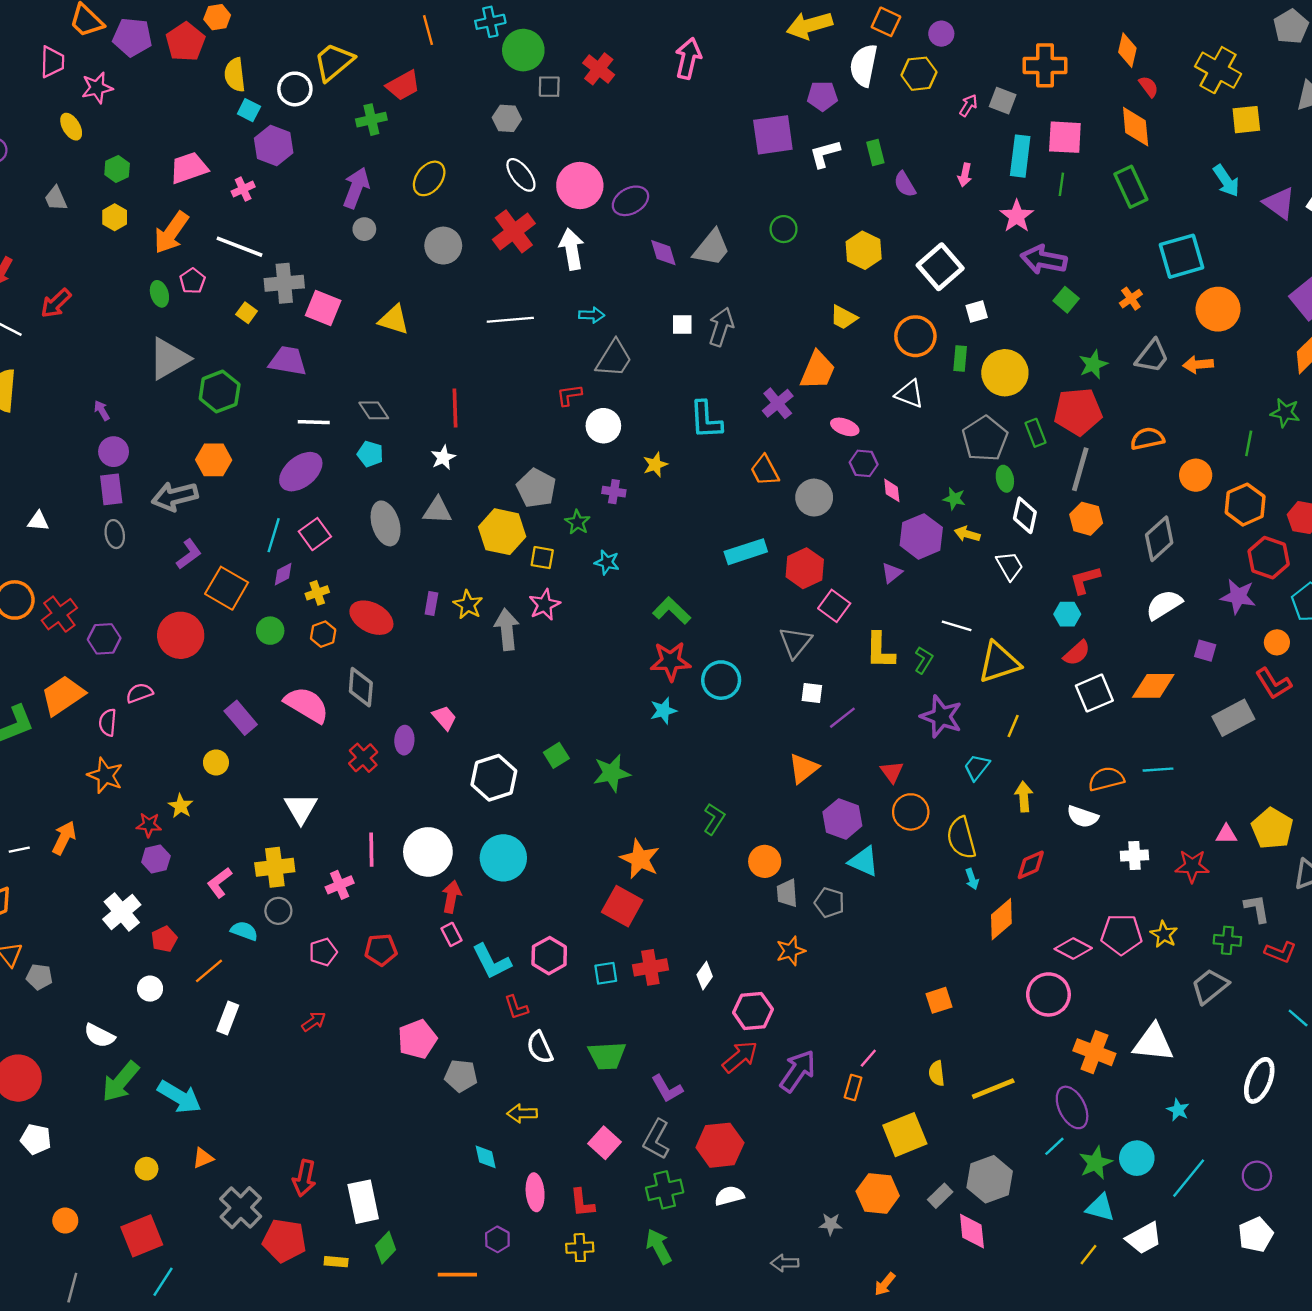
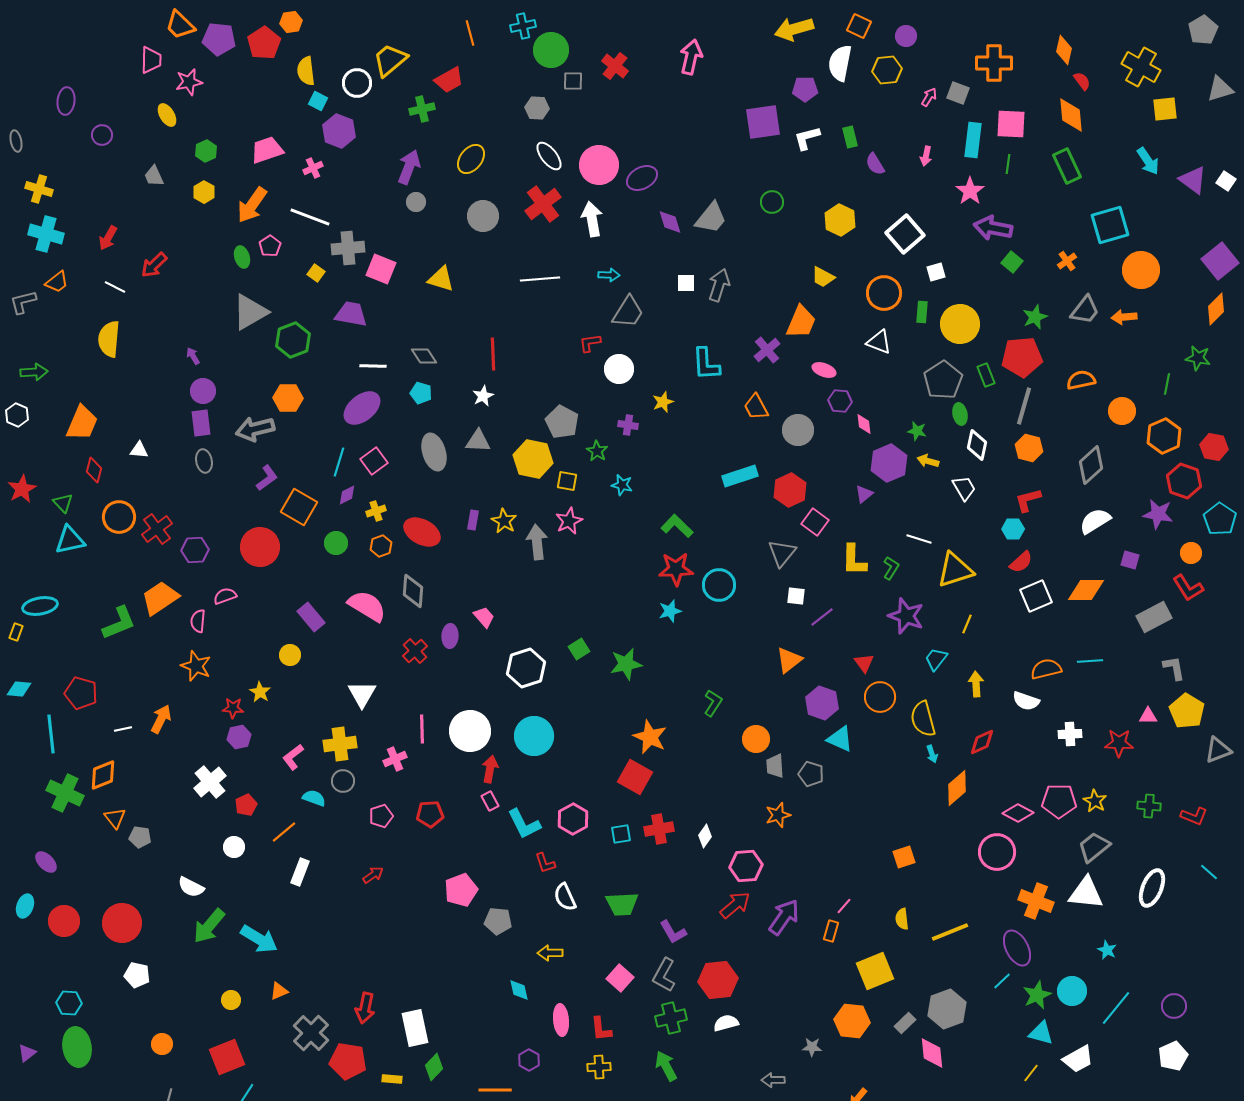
gray L-shape: (1257, 908) -> (1174, 668), moved
gray trapezoid: (1210, 986) -> (1094, 847), moved
white ellipse: (1259, 1080) -> (1152, 888), moved

